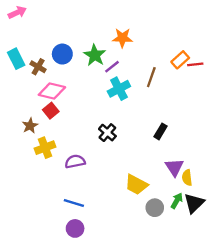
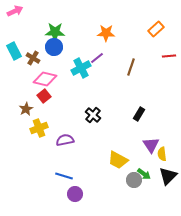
green star: (95, 55) -> (55, 32), moved, turned -30
orange rectangle: (180, 60) -> (156, 29), moved
cyan cross: (119, 89) -> (81, 68), moved
green arrow: (177, 201) -> (144, 174), moved, turned 96
purple circle: (75, 228) -> (75, 194), moved

